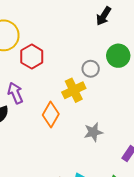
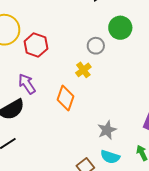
yellow cross: (74, 90) -> (83, 70), size x0.7
gray star: (93, 132) -> (107, 130), moved

